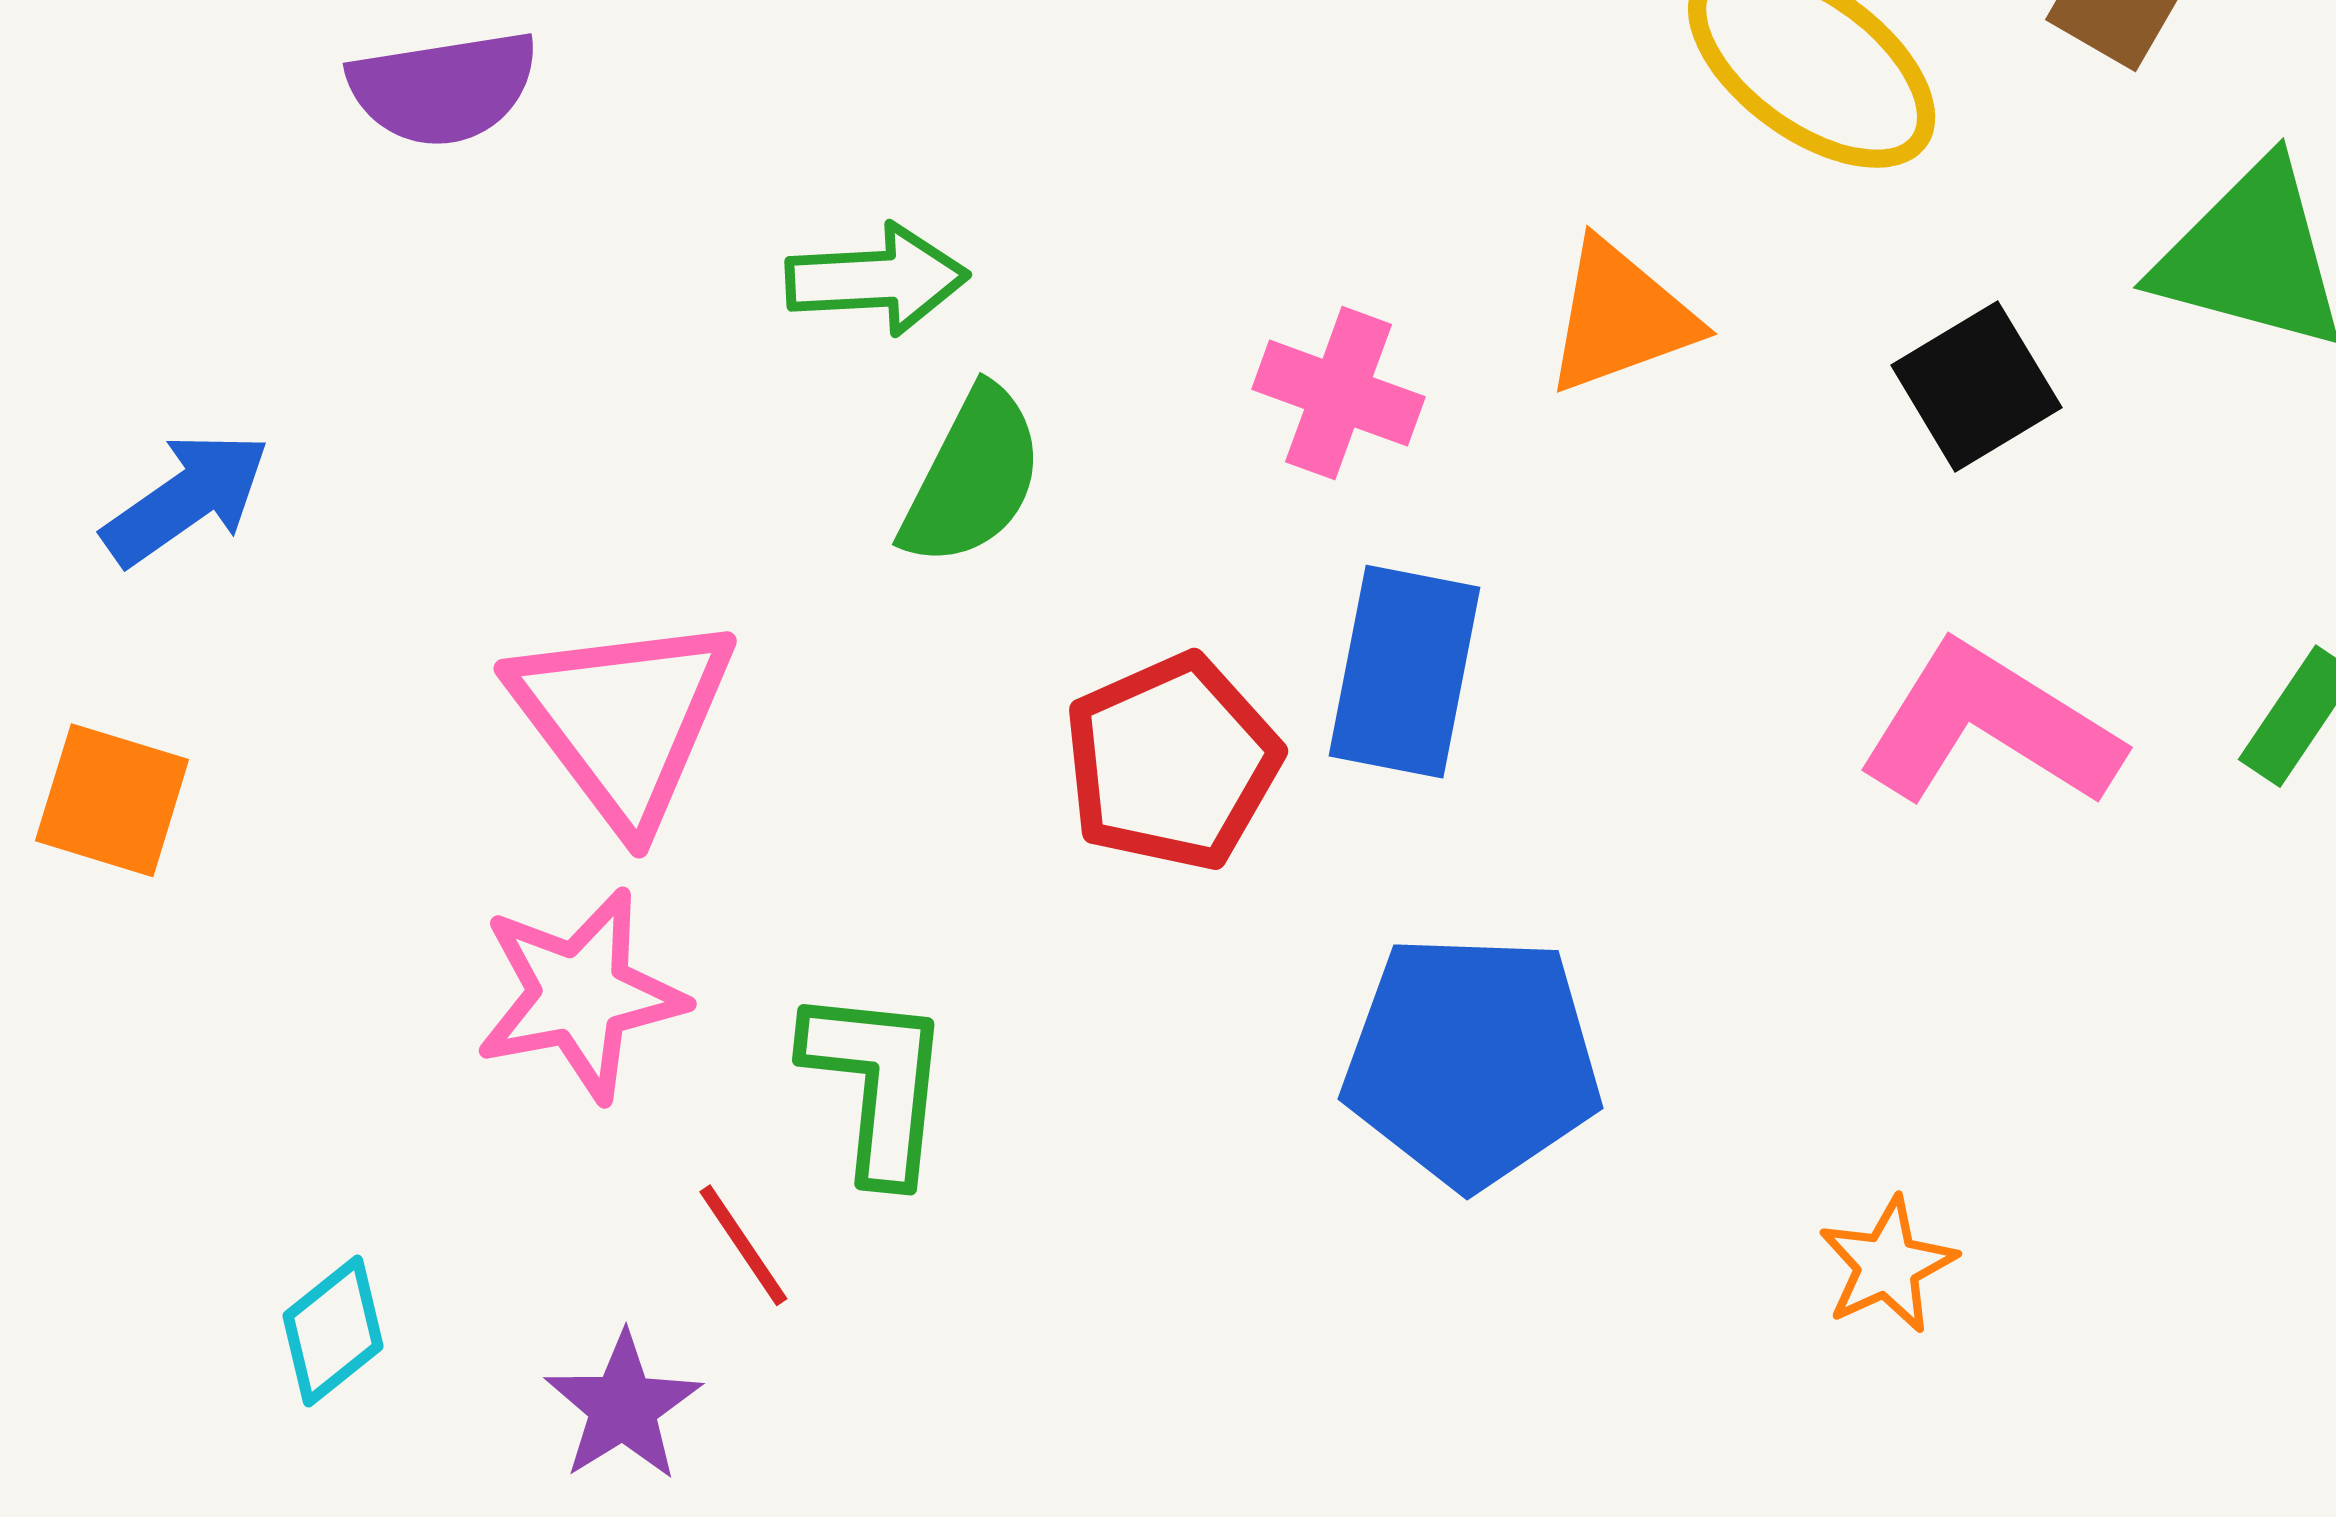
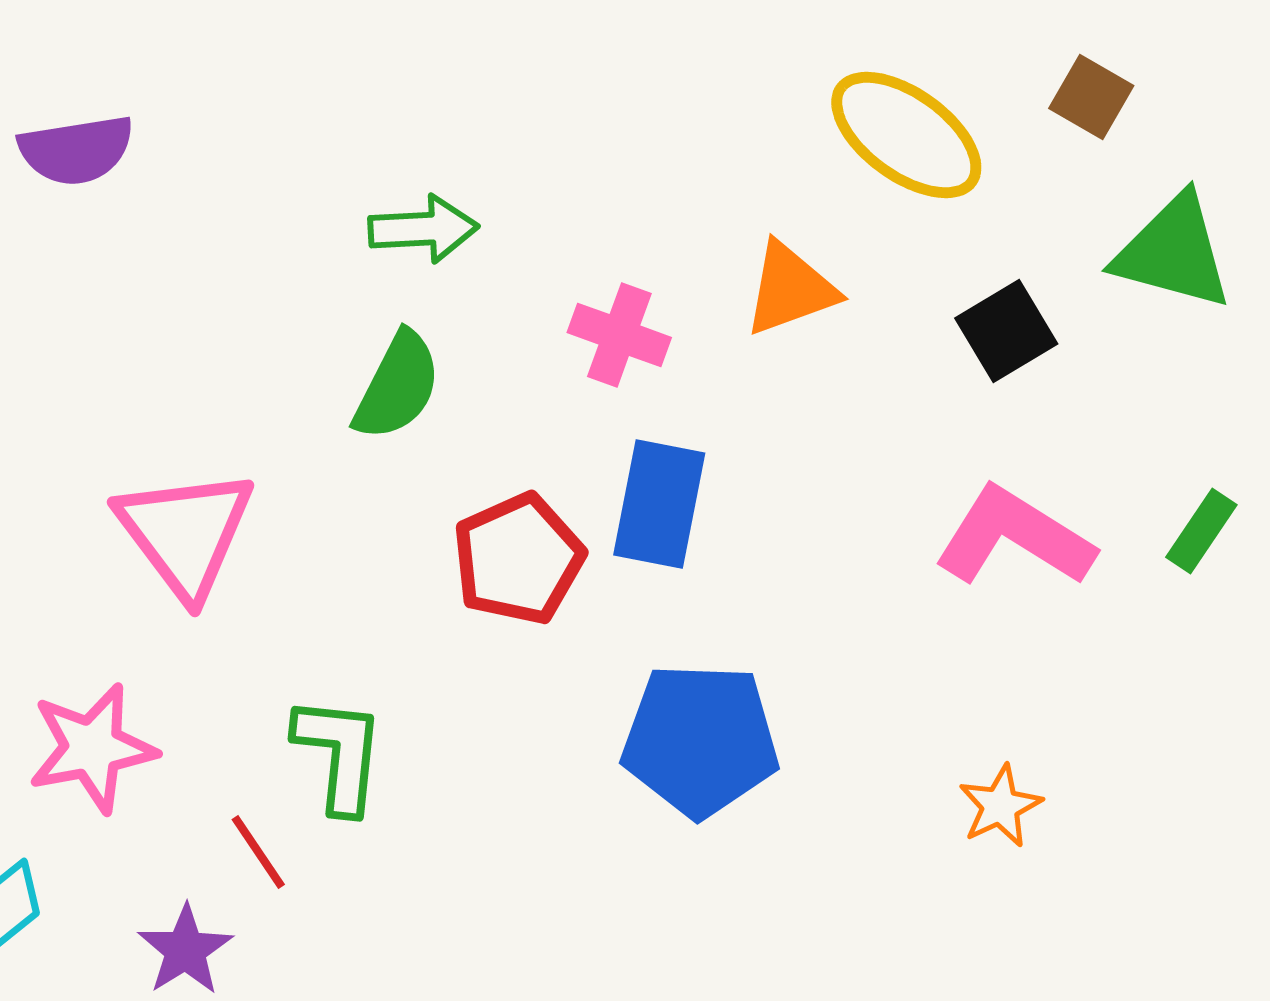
green arrow: (877, 279) -> (423, 229), moved
pink star: (580, 995) -> (92, 748), moved
orange star: (1887, 1265) -> (1000, 806), moved

